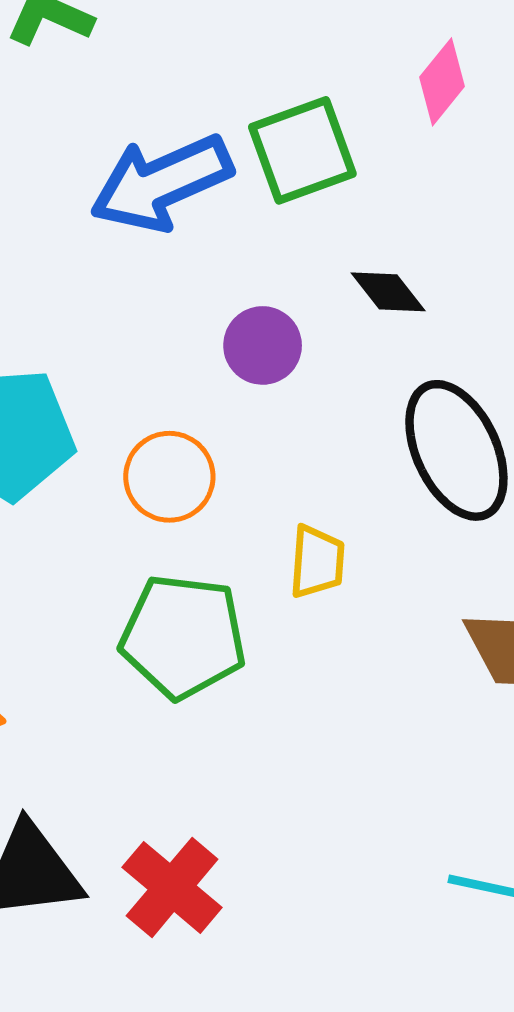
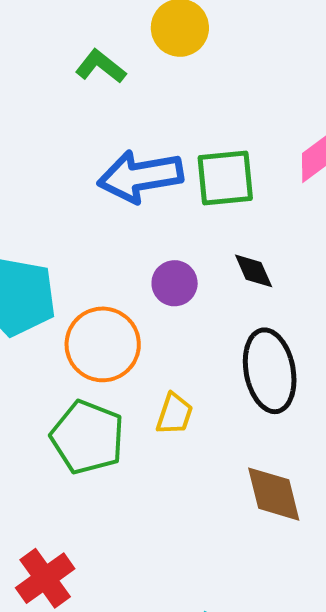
orange circle: (169, 477) -> (103, 344), size x1.4

